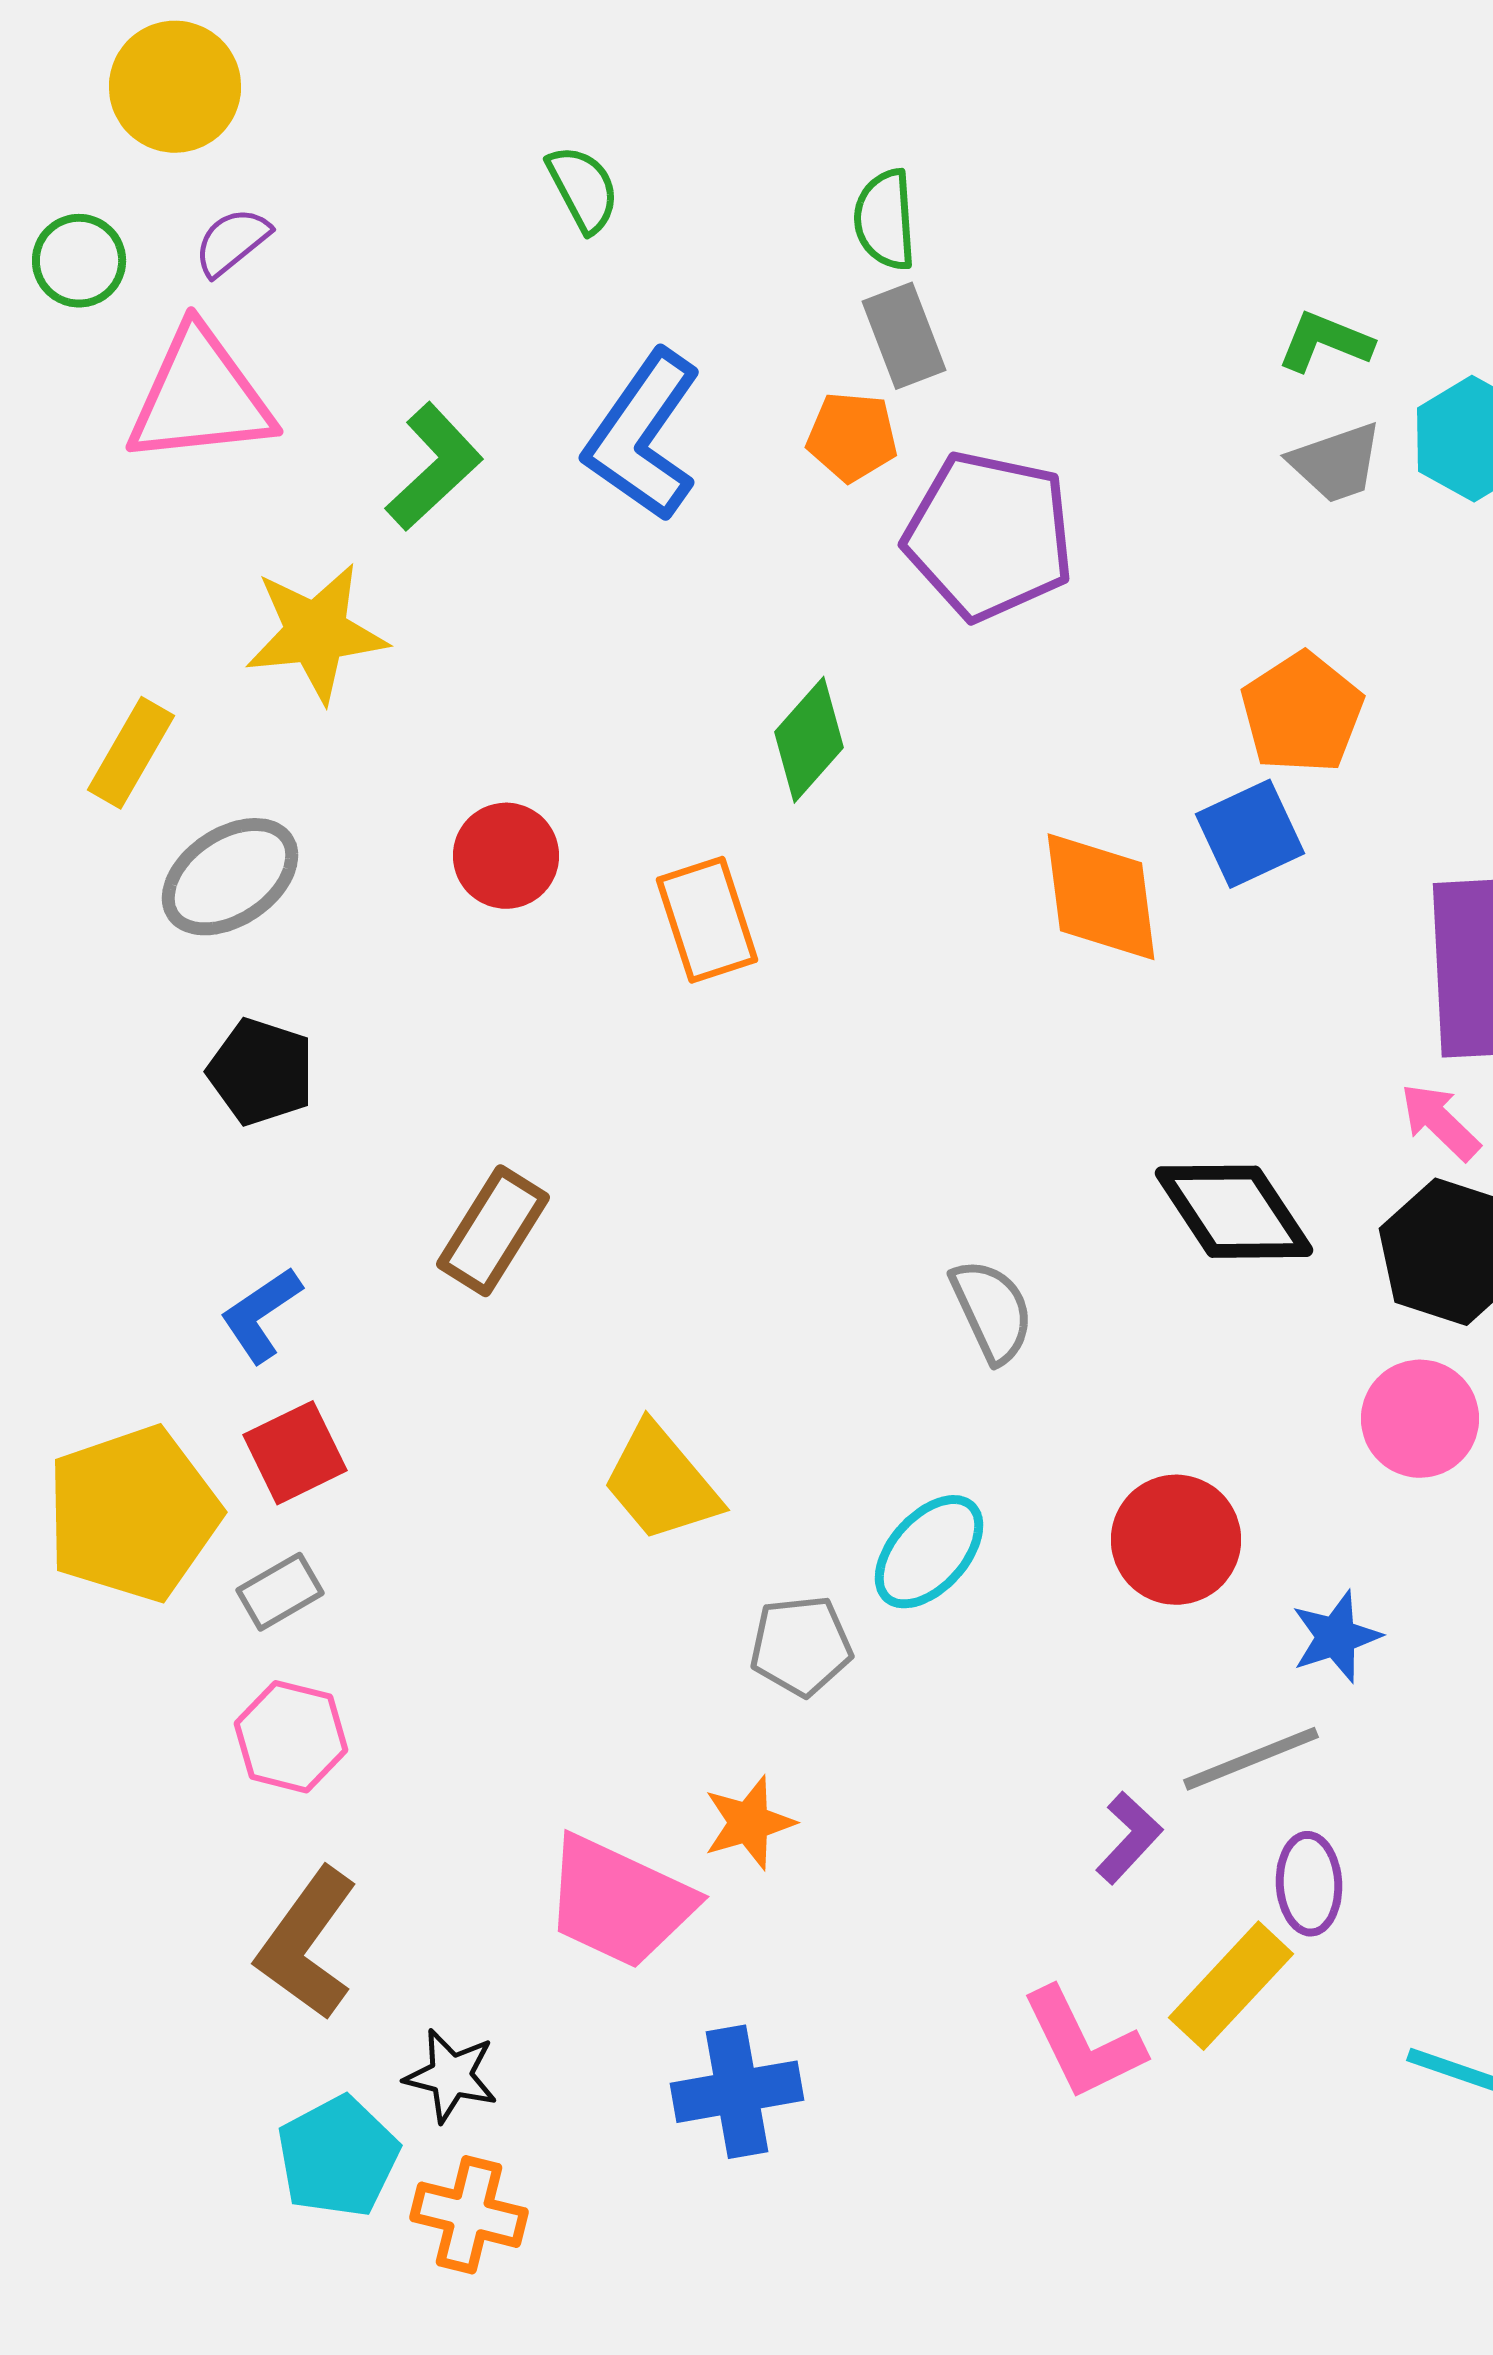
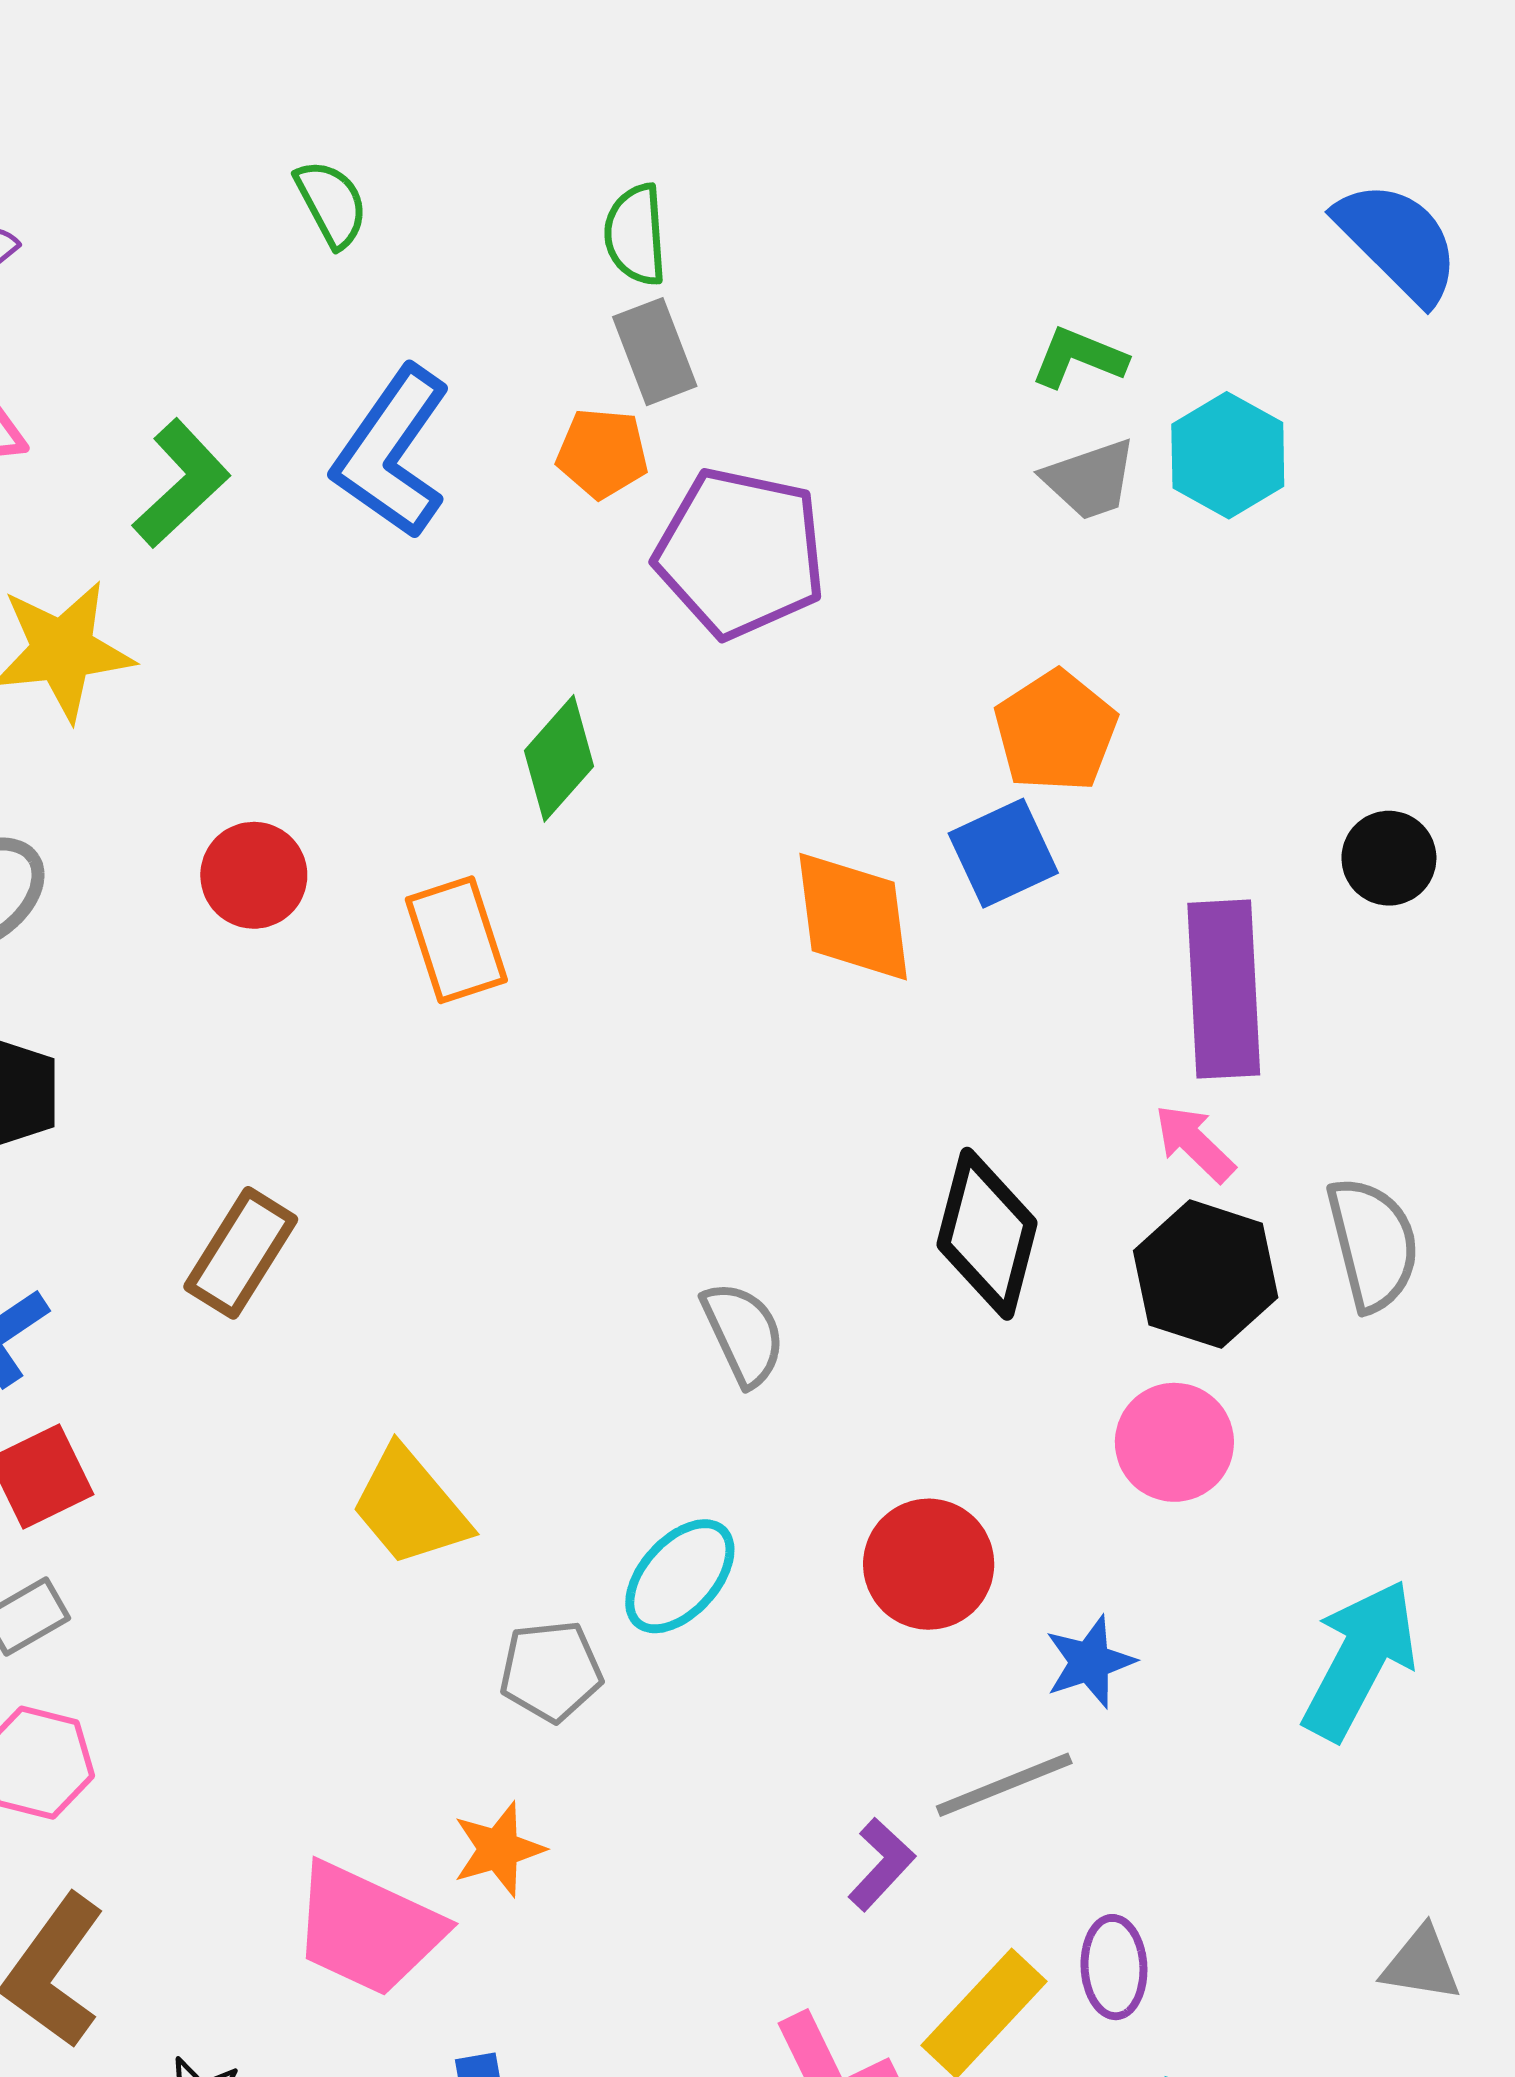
black diamond: (1234, 1212) -> (987, 1234), turned 48
purple ellipse: (1309, 1884) -> (1114, 1967), moved

